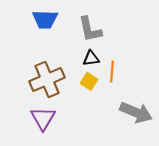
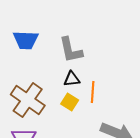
brown cross: (47, 79) -> (28, 100), turned -32

